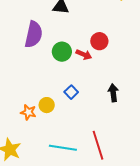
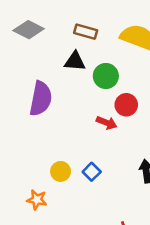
green circle: (62, 52) -> (106, 76), moved
yellow circle: (47, 105) -> (61, 171), moved

